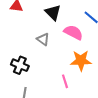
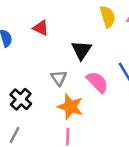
orange star: (81, 61) -> (70, 107), moved

